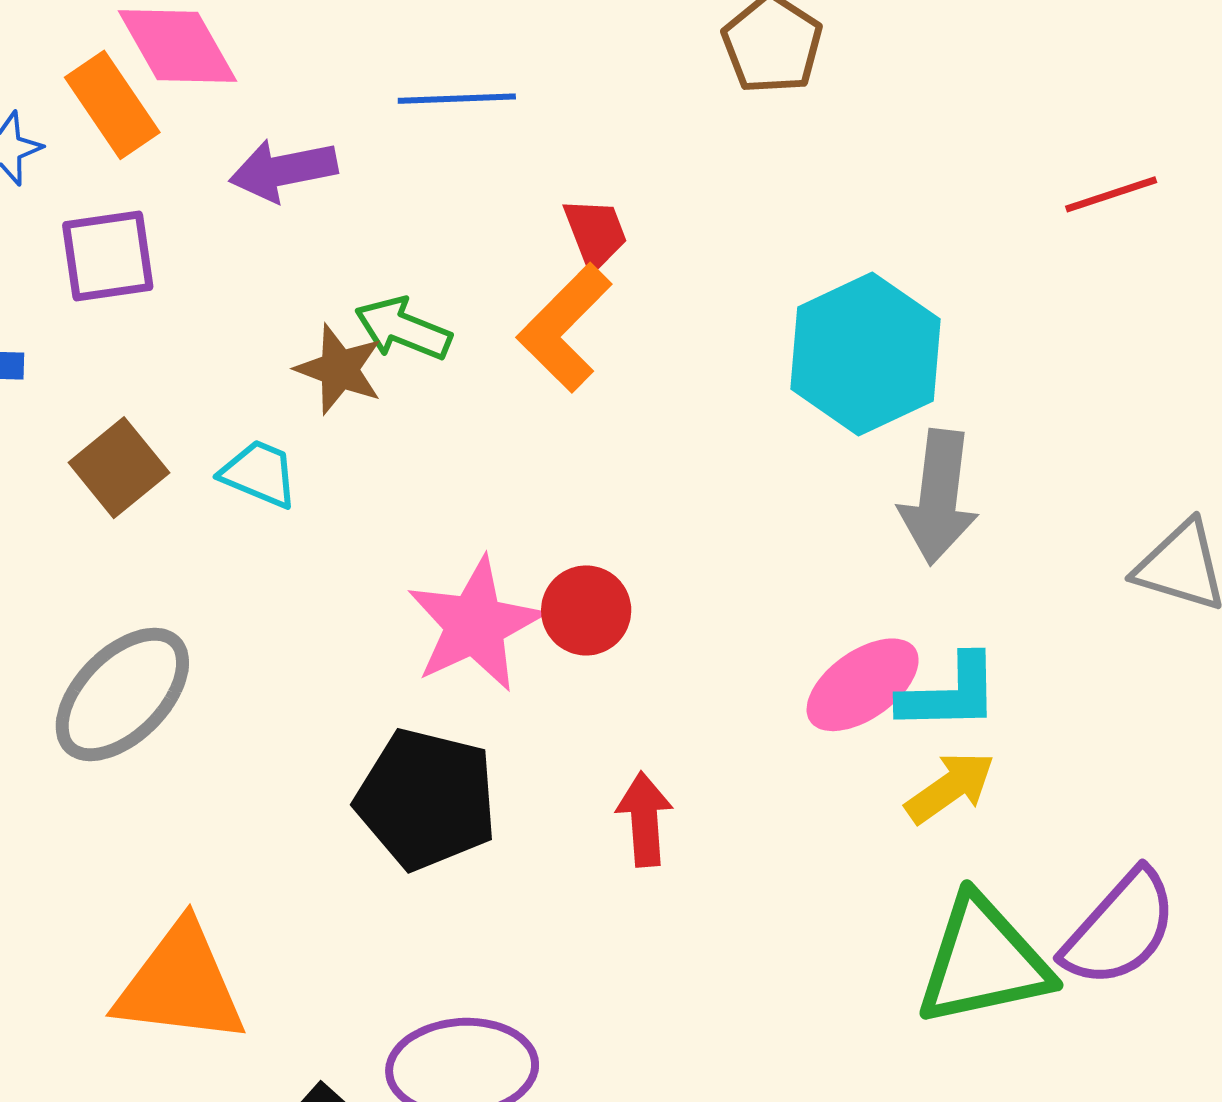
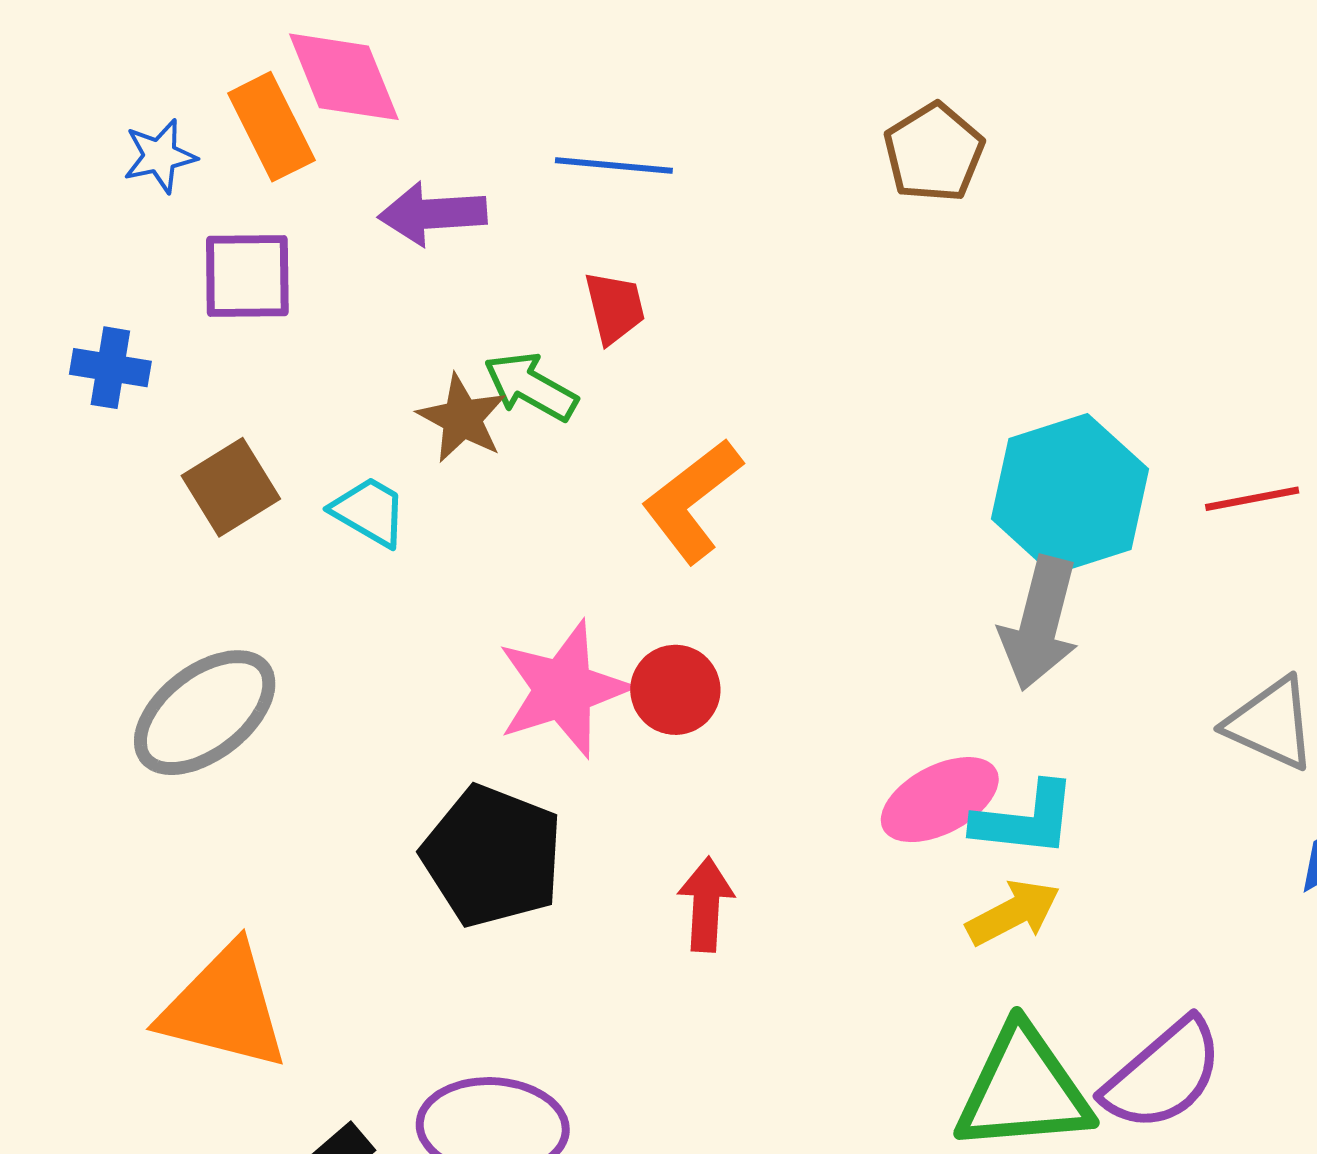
red line: (1111, 194) -> (1252, 499), moved
red trapezoid: (595, 233) -> (615, 308), moved
orange L-shape: (565, 328) -> (692, 501), moved
cyan hexagon: (865, 354) -> (1070, 494), moved

